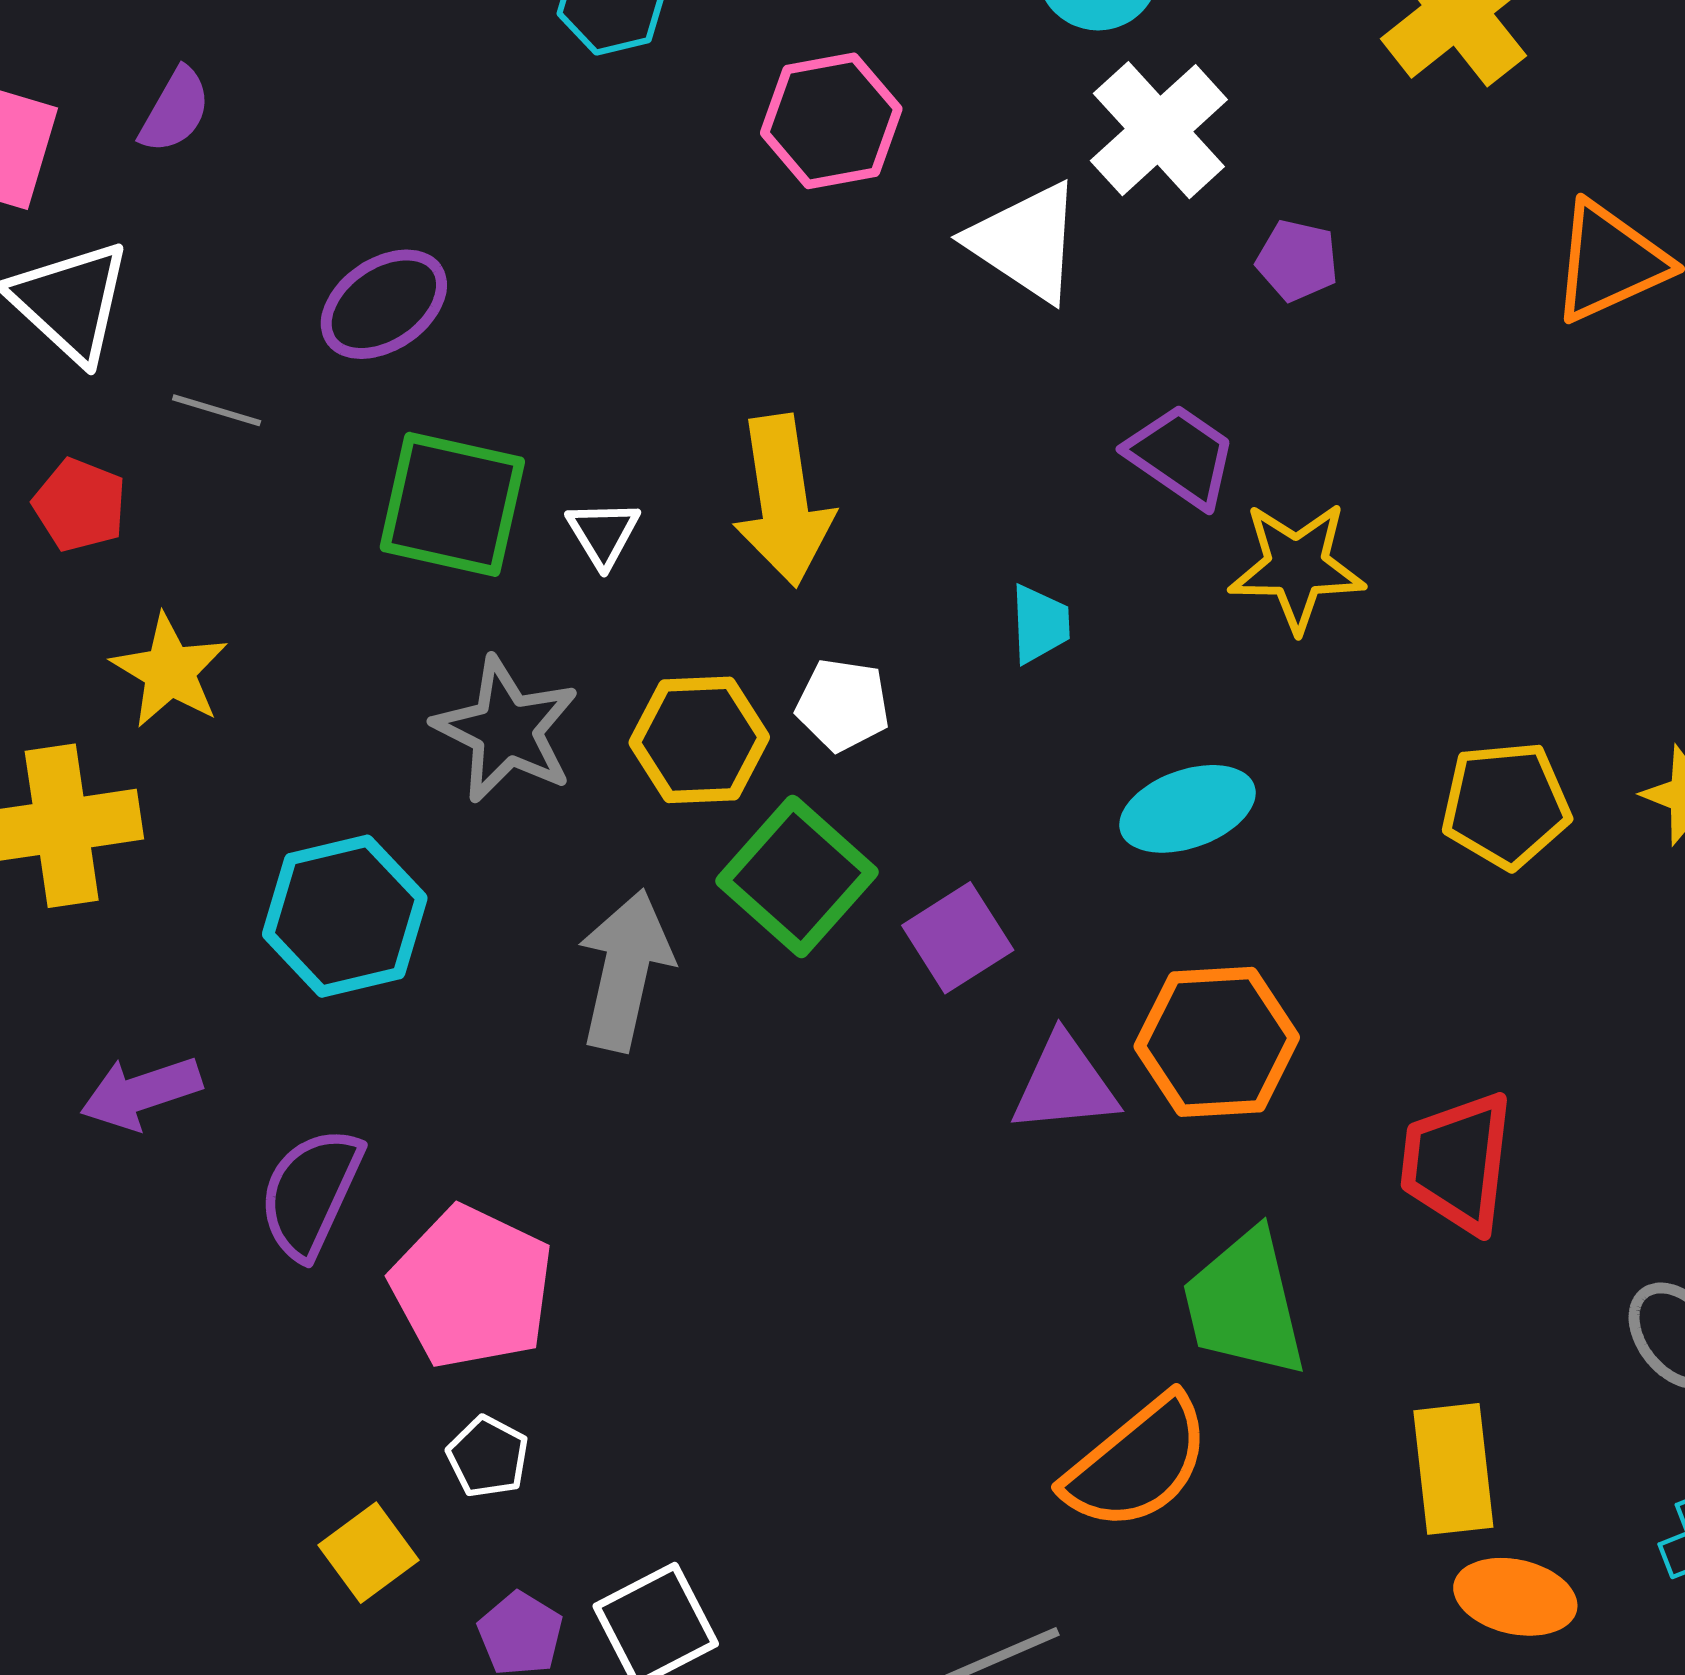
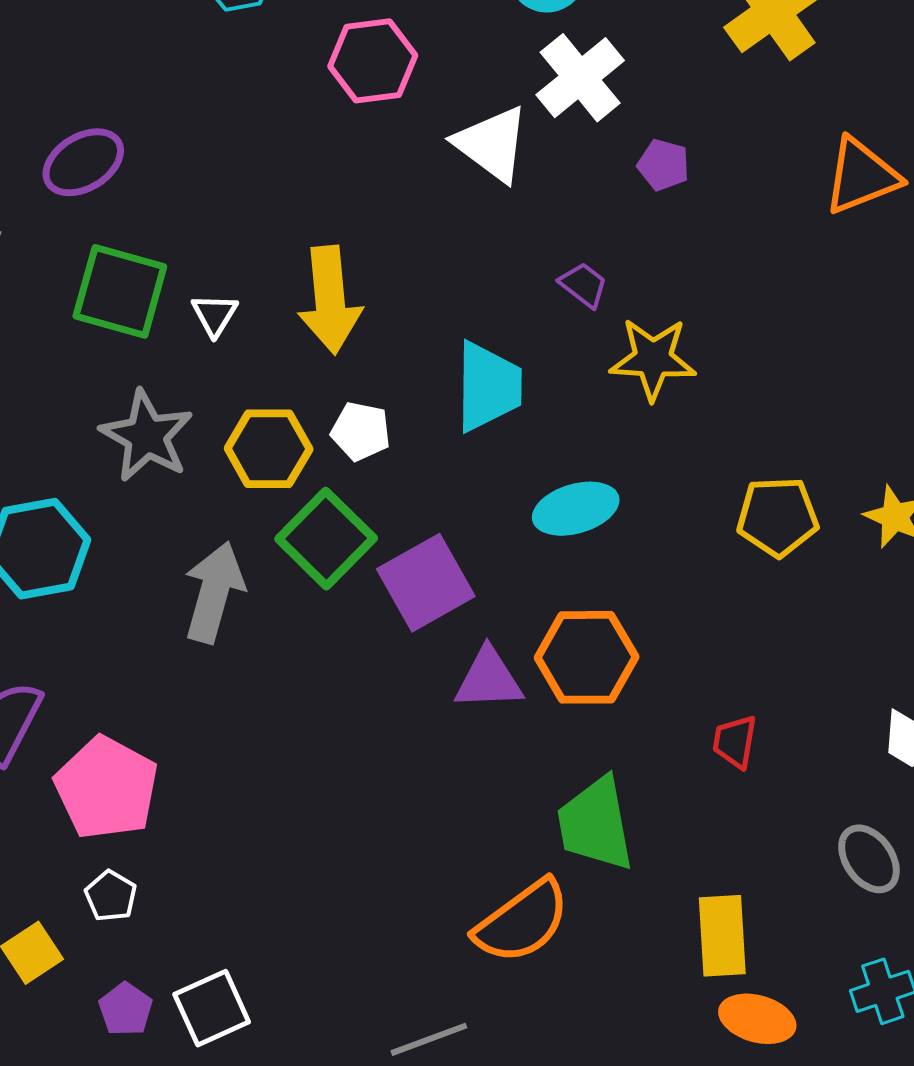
purple trapezoid: (1181, 456) -> (583, 285), size x0.7
cyan trapezoid: (1040, 624) -> (488, 387), size x1.8
purple square: (958, 938) -> (426, 583), size x1.4
red trapezoid: (1457, 1162) -> (735, 742), size x0.6

